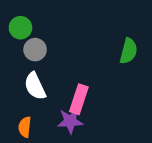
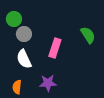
green semicircle: (129, 51) -> (88, 35), turned -48
pink rectangle: (79, 99) -> (55, 48), moved

